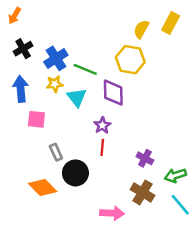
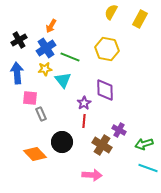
orange arrow: (15, 16) -> (51, 26), moved
yellow semicircle: (141, 29) -> (111, 12), moved
purple diamond: (113, 93) -> (105, 90), moved
gray rectangle: (56, 152) -> (41, 114), moved
brown cross: (142, 192) -> (102, 145), moved
cyan line: (180, 205) -> (148, 168), turned -30

